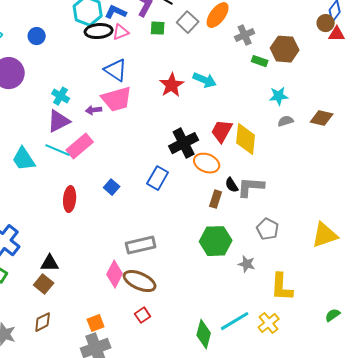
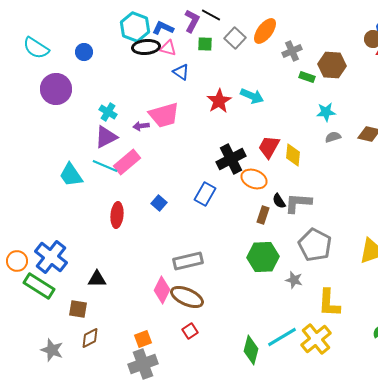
pink triangle: (121, 32) -> (168, 48), turned 36
blue triangle: (116, 70) -> (181, 72), moved, size x0.7
yellow diamond: (246, 139) -> (293, 155), size x0.7
gray pentagon: (268, 229) -> (315, 245), size x1.5
brown square: (44, 284) -> (78, 309), moved, turned -30
yellow cross: (269, 323) -> (316, 339), size x1.4

